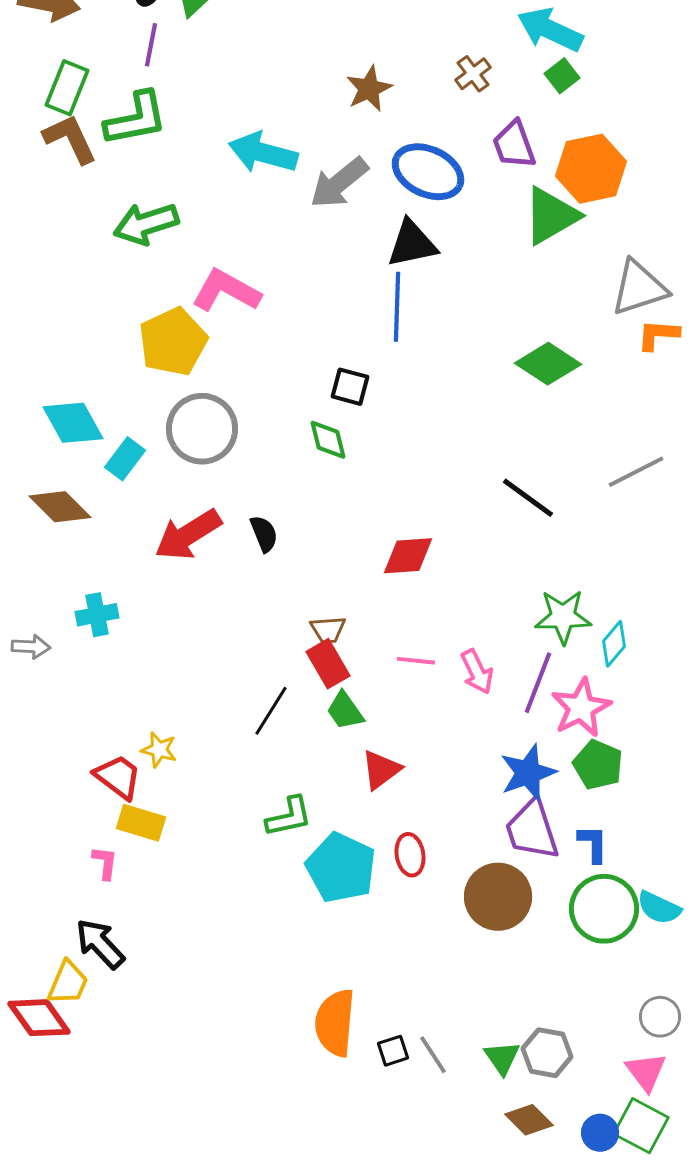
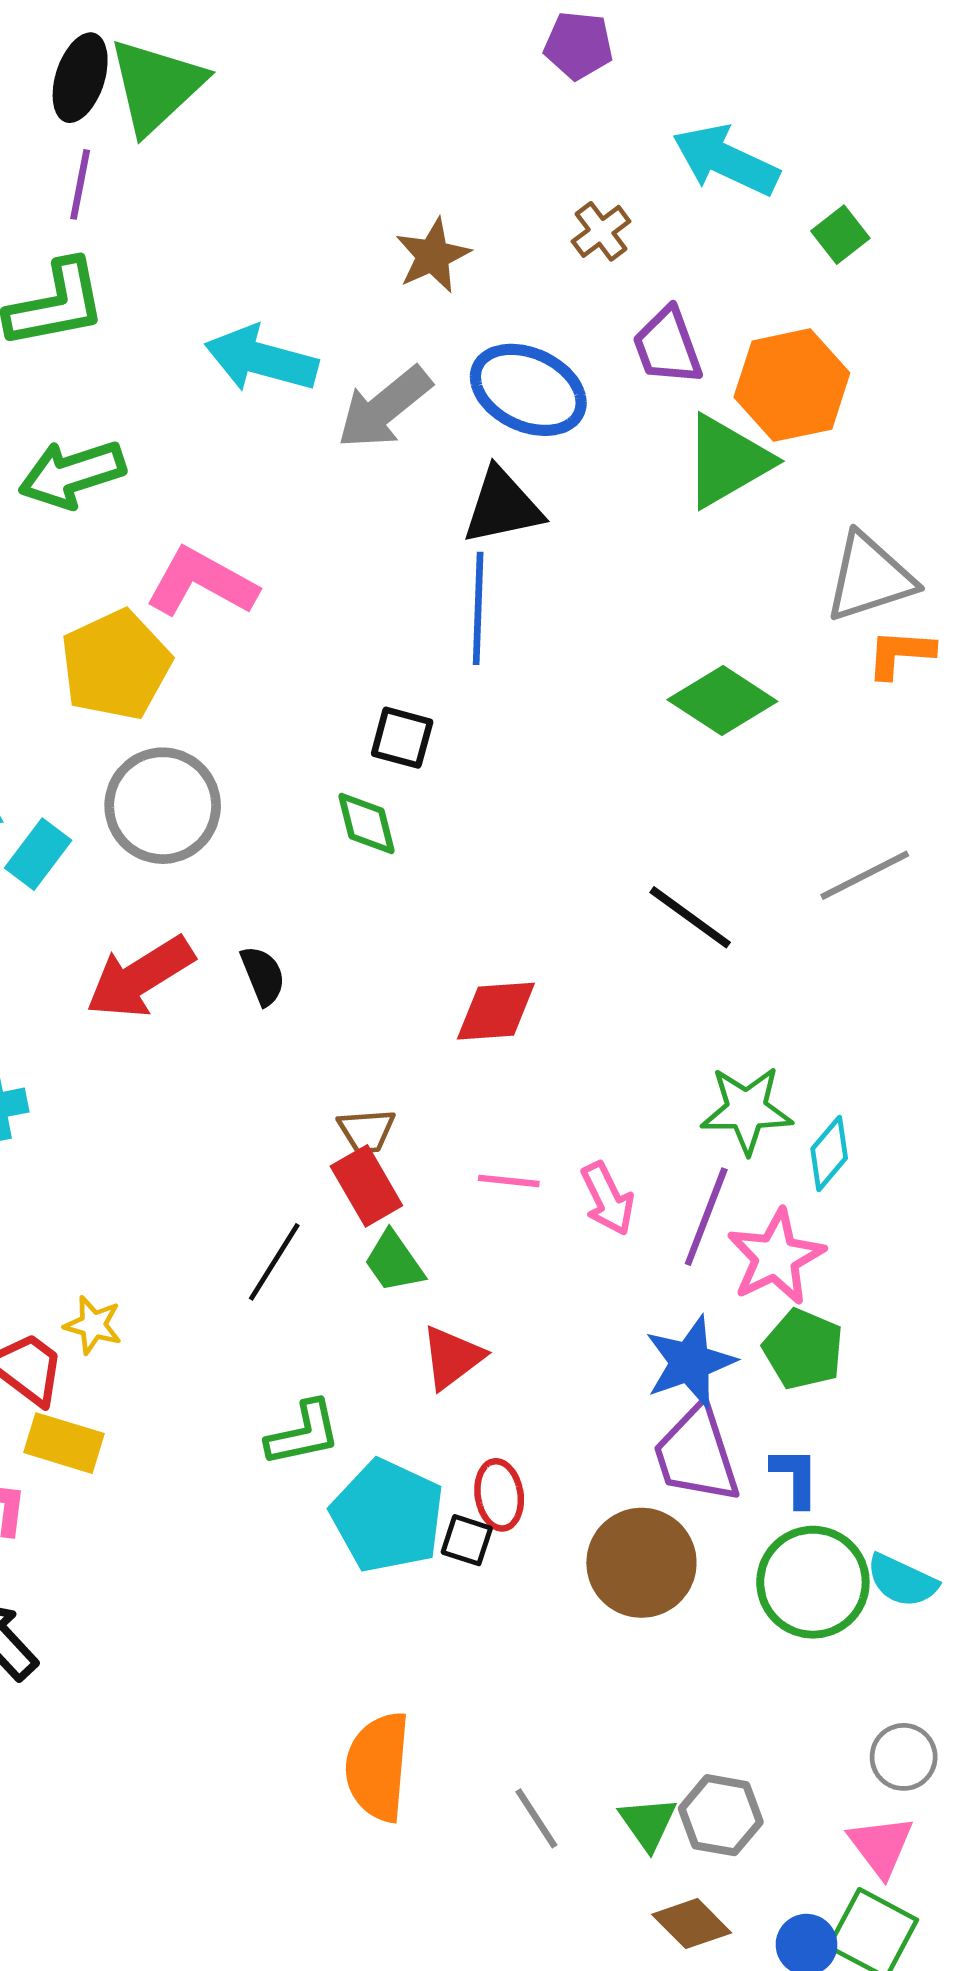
green square: (562, 76) -> (840, 235), moved
black square: (393, 1051) -> (467, 1540), moved, turned 36

